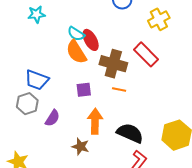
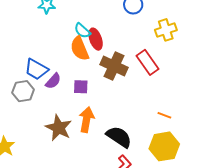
orange line: (119, 89) -> (164, 115), moved
purple semicircle: (52, 118) -> (53, 81), moved
brown star: (81, 146) -> (59, 128), moved, size x1.5

